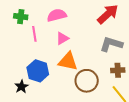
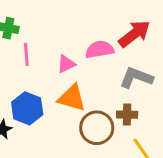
pink semicircle: (57, 15) -> (100, 49), moved
brown cross: (118, 70) -> (127, 115), moved

